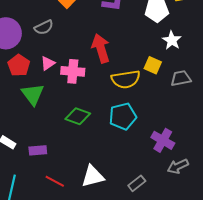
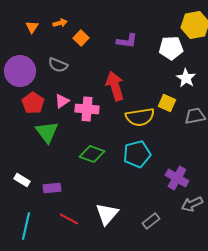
gray semicircle: (44, 27) -> (58, 65), turned 48
white triangle: (93, 176) -> (107, 214), turned -35

